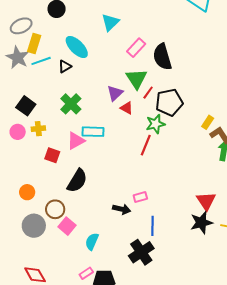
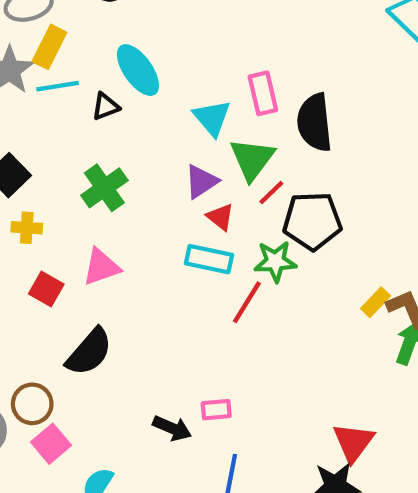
cyan triangle: (110, 22) -> (212, 118), moved, turned -36
pink rectangle: (136, 48) -> (263, 93), turned -66
yellow rectangle: (208, 122) -> (375, 302), moved
cyan rectangle: (93, 132) -> (209, 259), moved

